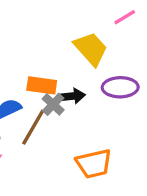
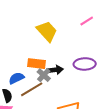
yellow trapezoid: (91, 49) -> (47, 31), moved
brown line: (33, 127) -> (32, 89), turned 30

